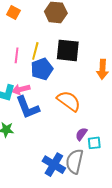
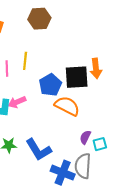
black square: (68, 50) -> (77, 77), moved
blue pentagon: (42, 69) -> (50, 85), moved
blue L-shape: (27, 107) -> (39, 150), moved

